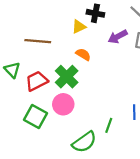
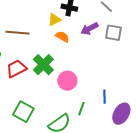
orange semicircle: (83, 54) -> (62, 37), moved
pink circle: (63, 104) -> (67, 81), moved
green square: (36, 117) -> (23, 112), moved

